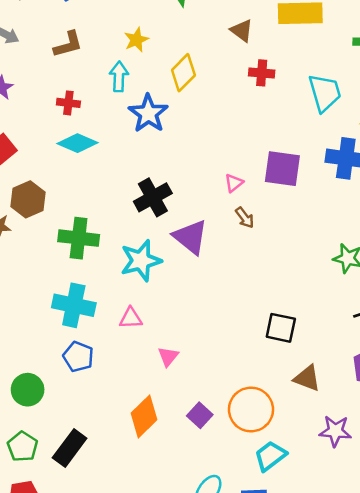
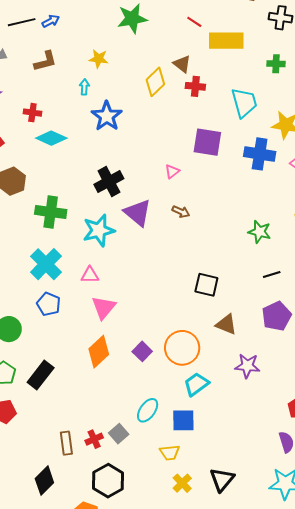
brown triangle: (242, 31) -> (182, 64), moved
yellow star: (136, 40) -> (99, 59), turned 30
yellow diamond: (183, 73) -> (155, 82), moved
cyan arrow: (119, 76) -> (84, 87), size x0.7
red cross: (68, 103) -> (32, 113), moved
purple square: (282, 169) -> (207, 142), moved
brown arrow: (245, 218) -> (181, 212), moved, turned -30
cyan cross: (74, 305) -> (46, 264), turned 32
pink triangle: (168, 356) -> (104, 307), moved, size x1.5

